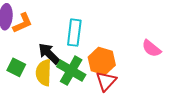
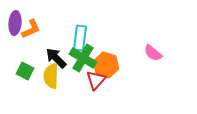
green cross: (71, 71) -> (83, 58), moved
red triangle: (106, 81) -> (96, 80), moved

